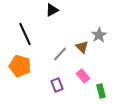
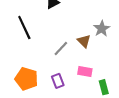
orange pentagon: (20, 66) -> (26, 79), moved
pink rectangle: (83, 76) -> (85, 71), turned -40

